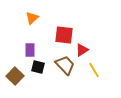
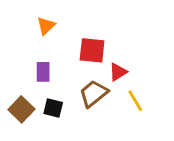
brown trapezoid: (65, 65) -> (93, 94), turned -85
black square: (38, 67) -> (53, 108), moved

